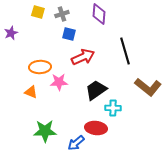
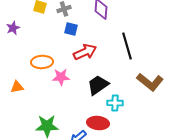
orange triangle: (31, 92) -> (17, 87), moved, turned -32

